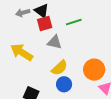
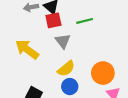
gray triangle: (55, 42) -> (63, 41), turned 35

